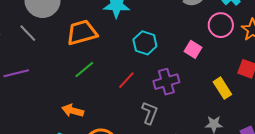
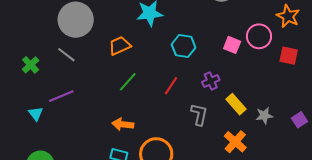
pink circle: (221, 25) -> (259, 36), moved
orange trapezoid: (82, 33) -> (120, 46), size x0.7
purple cross: (166, 82) -> (211, 81), size x0.7
yellow rectangle: (222, 88) -> (236, 104), moved

